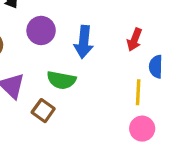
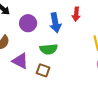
red arrow: (135, 40) -> (76, 14), moved

